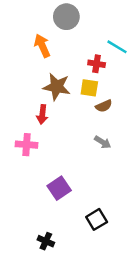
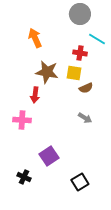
gray circle: (66, 17) -> (80, 14), moved
black cross: (46, 241) -> (24, 177), moved

